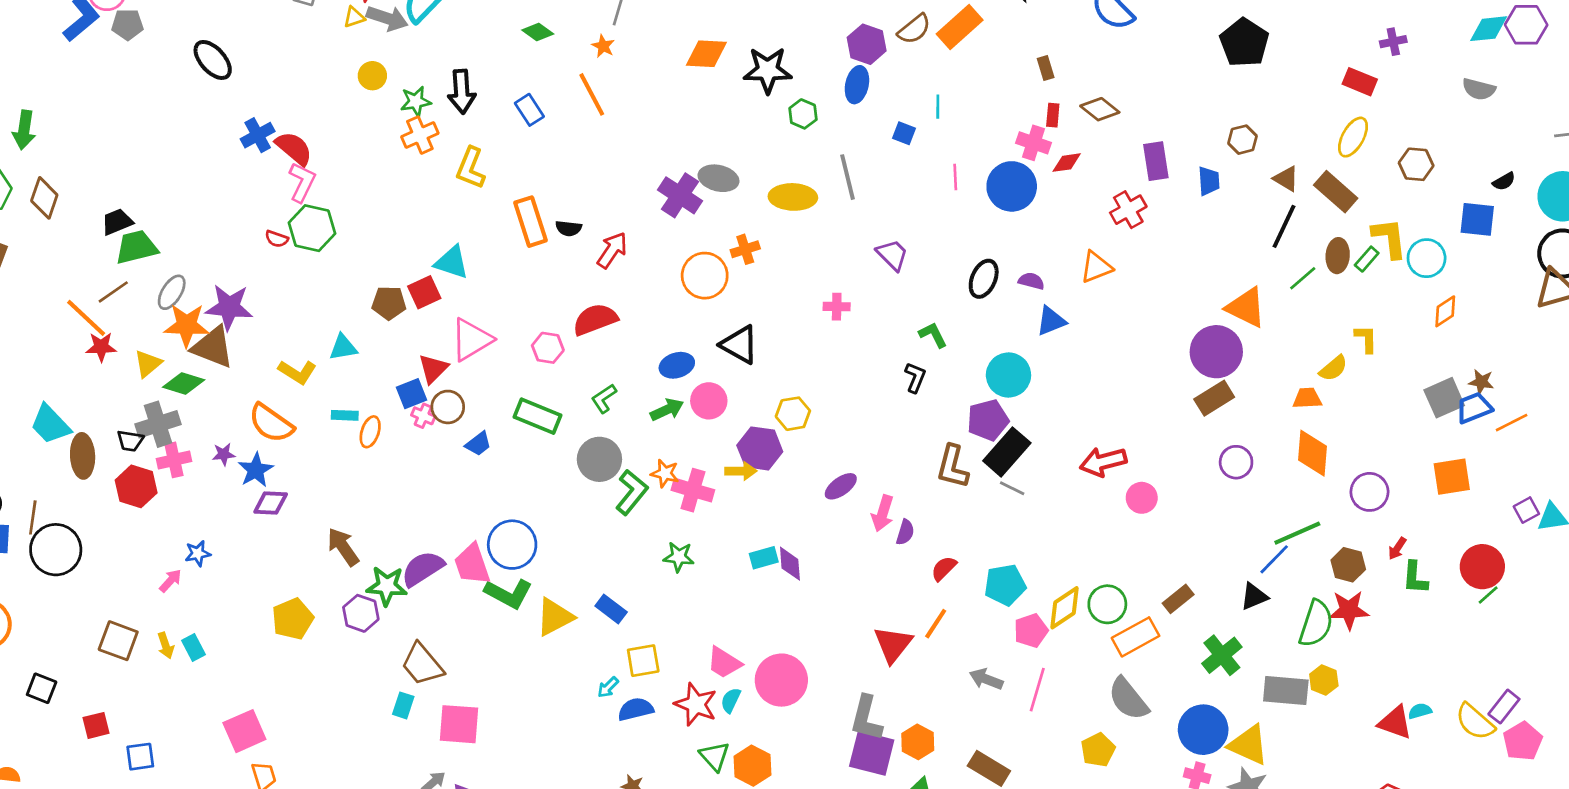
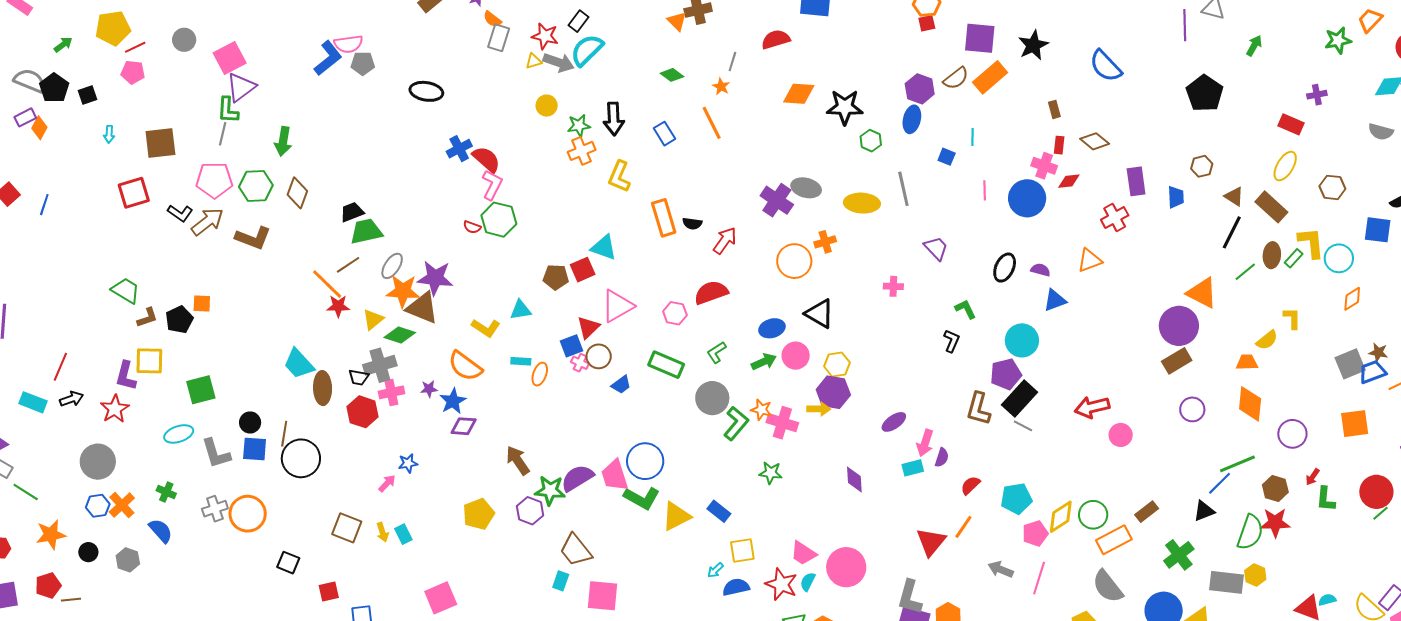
black ellipse: (213, 60) -> (426, 91), turned -40
yellow hexagon: (793, 414) -> (837, 364), moved
cyan rectangle: (764, 558) -> (913, 468), moved

